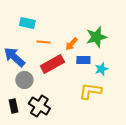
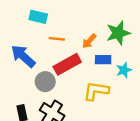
gray circle: (24, 80) -> (45, 82), moved
yellow L-shape: (90, 91) -> (96, 91), moved

